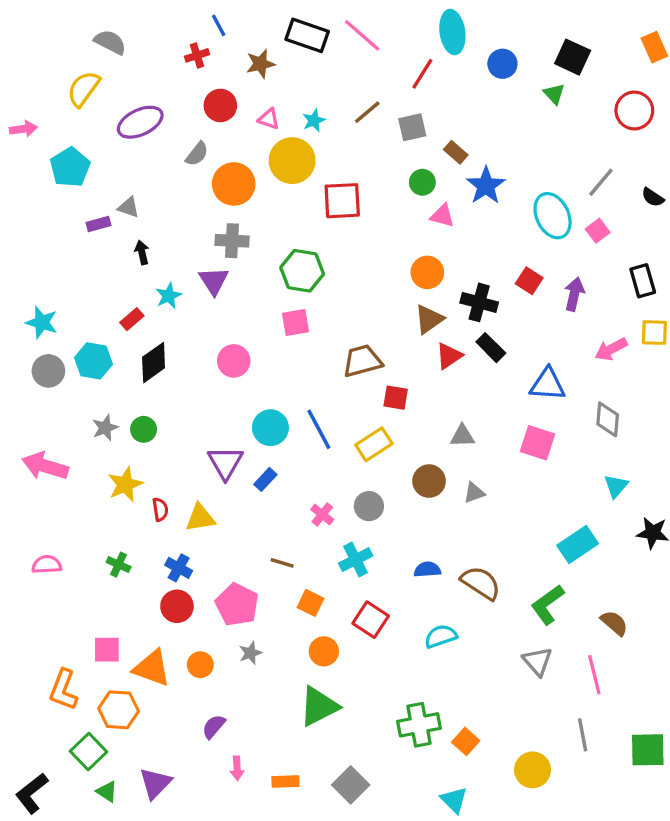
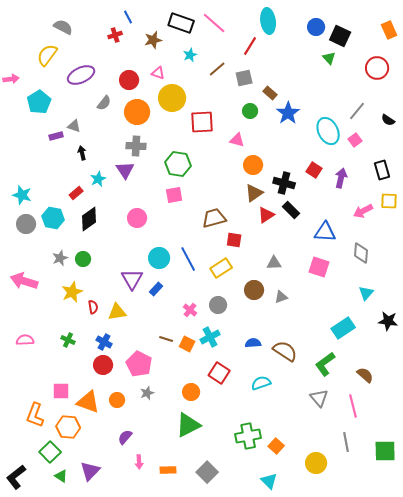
blue circle: (502, 64) -> (316, 27), moved
red circle: (220, 105) -> (129, 80), moved
cyan star: (314, 121) -> (190, 55), moved
gray semicircle: (197, 154) -> (104, 103), moved
pink triangle: (442, 216) -> (237, 140), moved
orange square: (310, 603) -> (187, 344), moved

